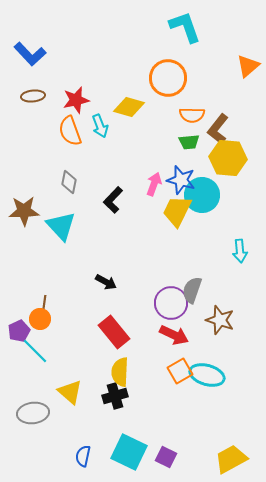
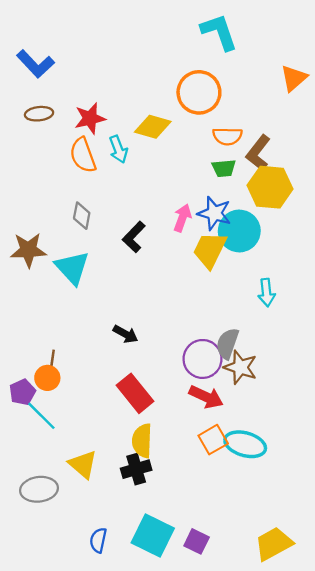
cyan arrow: (240, 251) -> (267, 293), moved
brown star: (220, 320) -> (240, 367), moved

